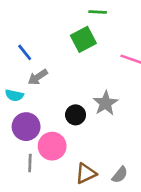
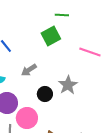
gray arrow: (38, 77) -> (29, 70), moved

